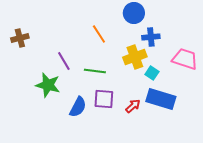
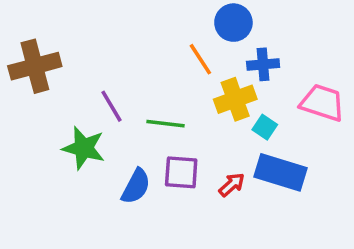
orange line: (99, 34) -> (200, 59), moved
brown cross: (20, 38) -> (35, 66), size x1.6

